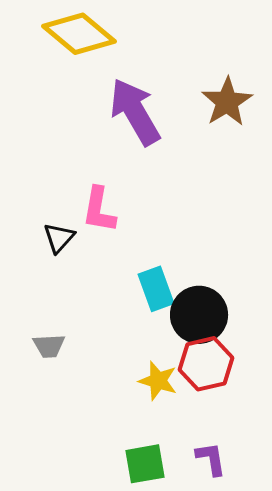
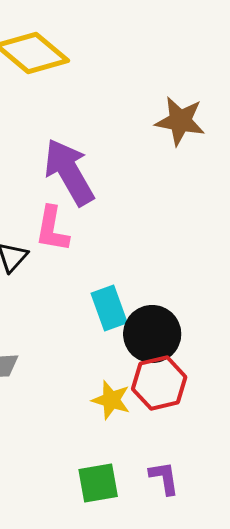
brown star: (227, 102) -> (180, 121), turned -30
purple arrow: (135, 112) -> (69, 172), moved

